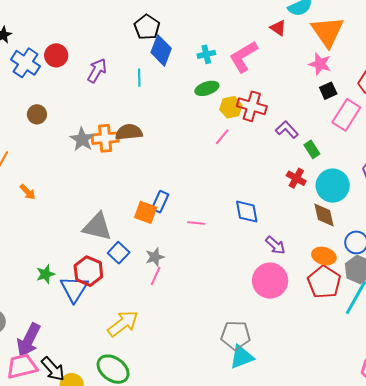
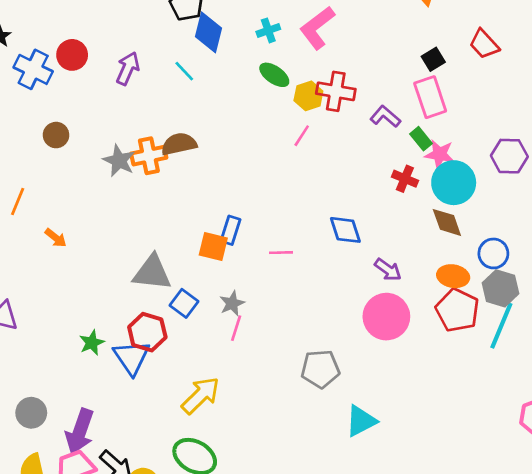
pink star: (320, 64) -> (440, 154), moved
cyan line: (139, 78) -> (184, 71), turned -36
green ellipse: (207, 88) -> (274, 75), turned 60
pink rectangle: (346, 115) -> (430, 97), moved, turned -44
gray pentagon: (236, 335) -> (320, 369), moved

